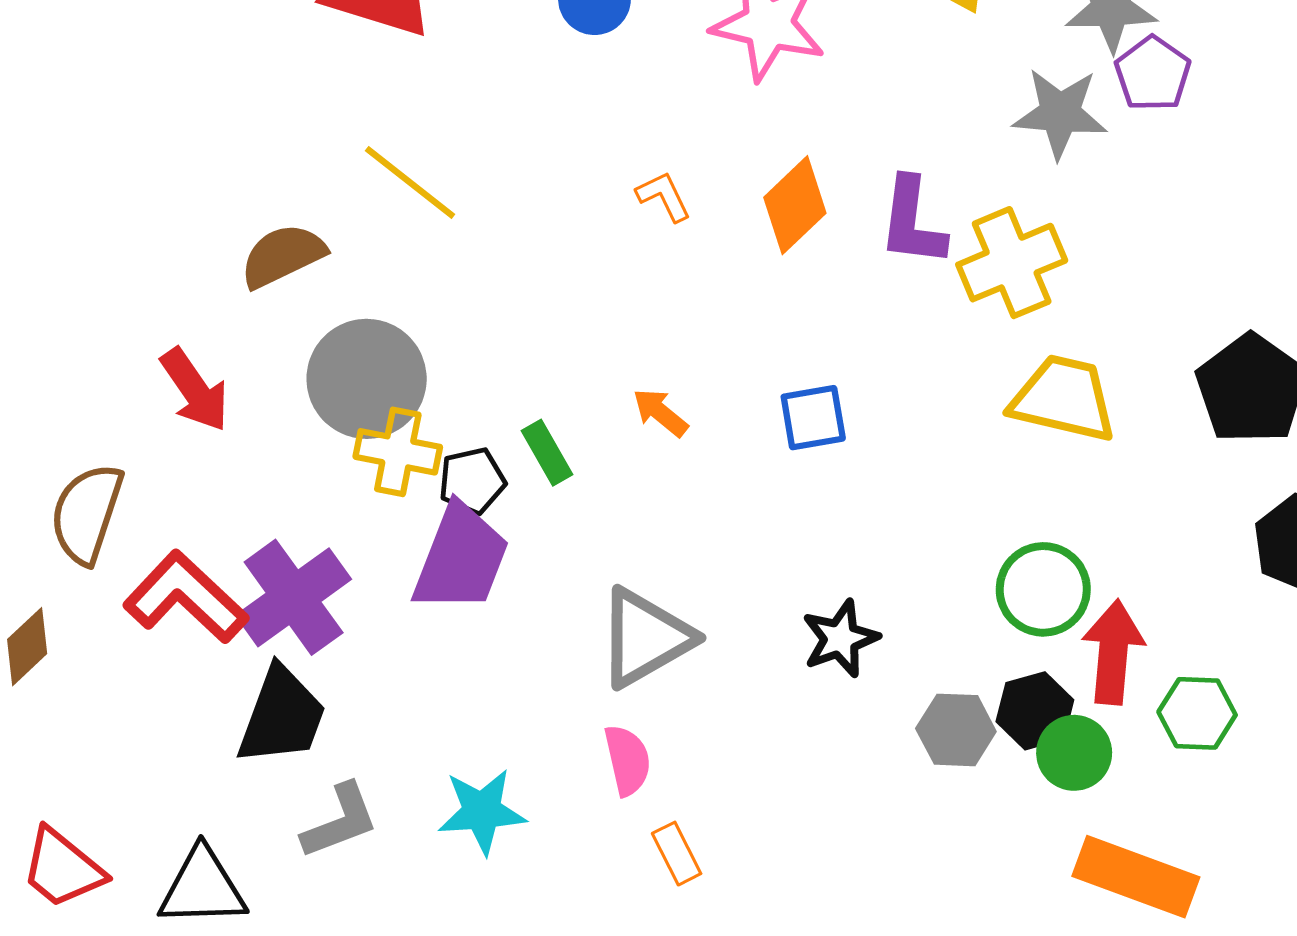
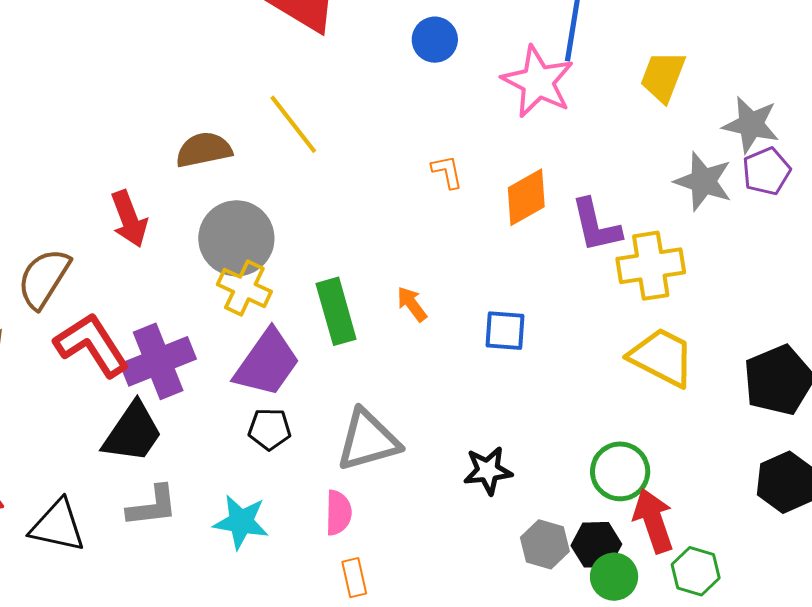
purple L-shape: (912, 222) -> (596, 225), turned -34
green rectangle: (547, 453) -> (336, 311), size x1.6
black pentagon: (472, 481) -> (270, 429), moved
red arrow: (1113, 652) -> (653, 521), turned -38

